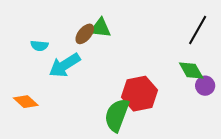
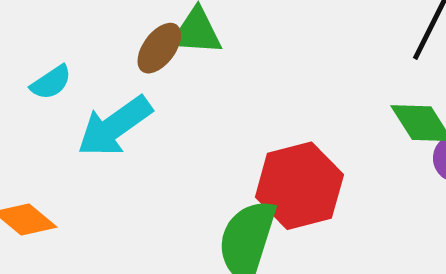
cyan semicircle: (39, 46) -> (51, 82), turned -36

